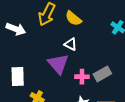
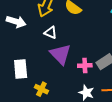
white triangle: (71, 44) -> (51, 33), moved

